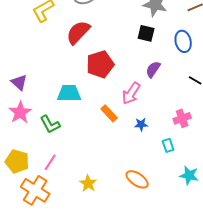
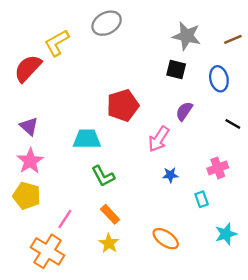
red semicircle: (78, 32) -> (28, 68), moved
orange rectangle: (109, 113) -> (110, 214), moved
green L-shape: (50, 124) -> (103, 176), moved
yellow pentagon: (17, 161) -> (27, 196), moved
cyan star: (189, 175) -> (226, 234), turned -30

